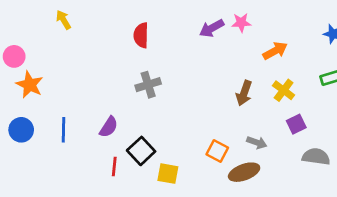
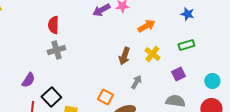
red semicircle: (141, 35) -> (53, 25), moved
purple square: (296, 124) -> (178, 74), moved
gray arrow: (257, 143) -> (136, 82), moved, turned -80

